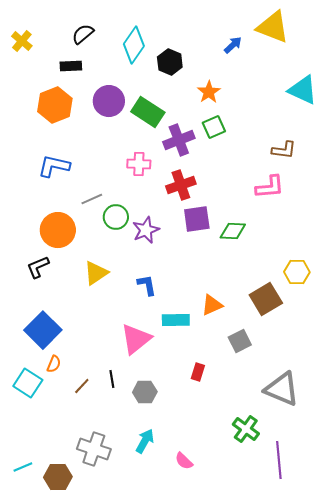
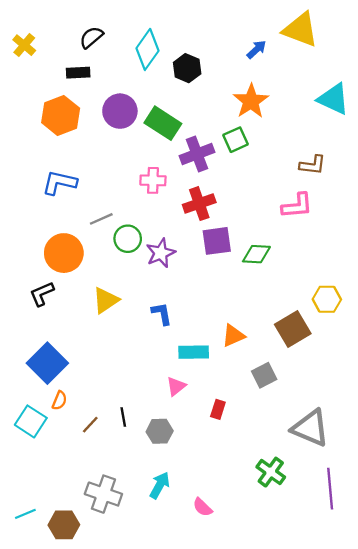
orange star: (209, 92) -> (251, 101), moved, size x1.4
pink triangle: (136, 339) -> (176, 386), moved, size x0.6
purple line: (279, 460) -> (330, 489), moved

